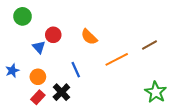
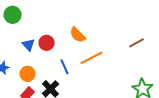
red circle: (53, 35) -> (47, 43), moved
orange line: (117, 59) -> (92, 58), moved

